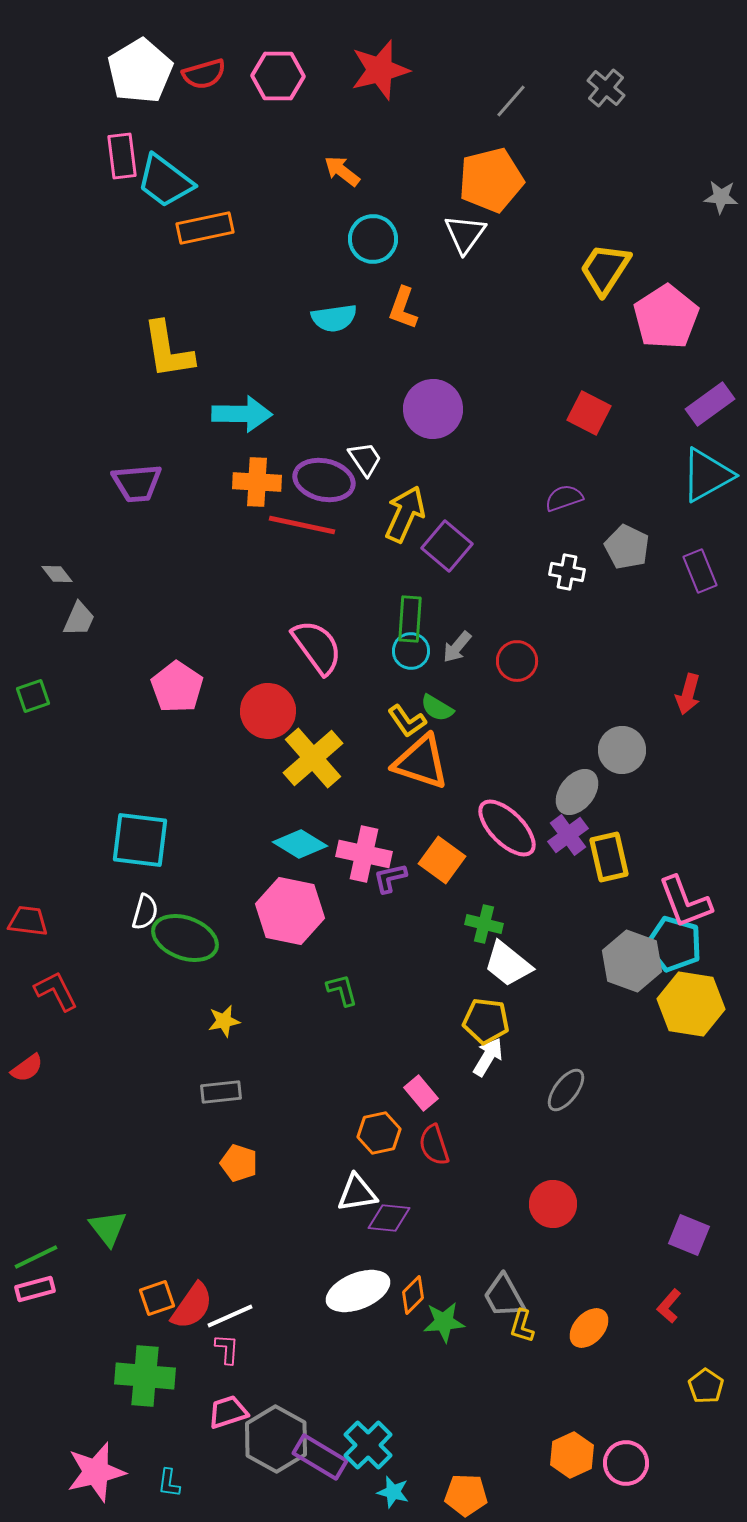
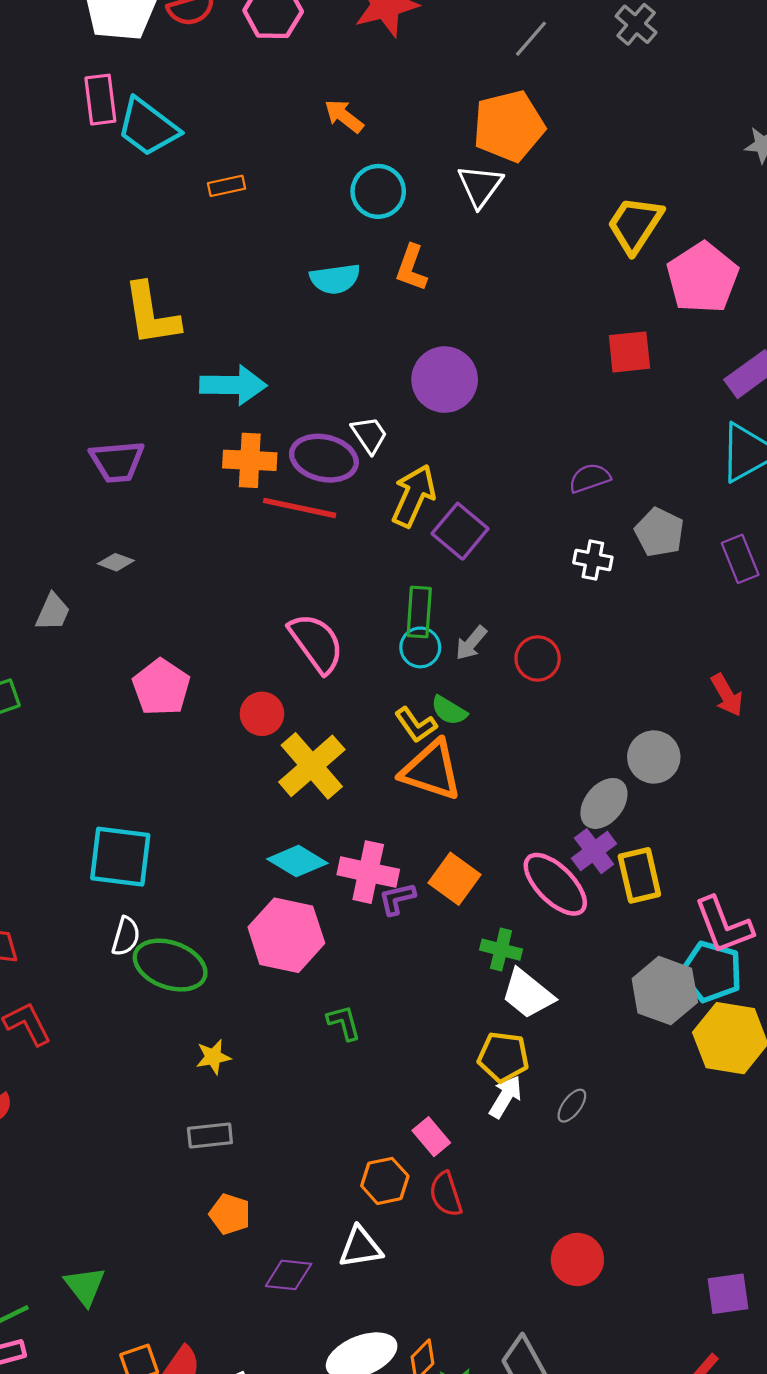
orange rectangle: (205, 228) -> (227, 186), moved, size x0.6
red square: (589, 413) -> (629, 352), moved, turned -33
gray diamond: (57, 574) -> (116, 562), moved, turned -32
red arrow: (688, 694) -> (727, 695), turned -45
red circle: (268, 711) -> (262, 714), size x0.7
pink ellipse: (507, 828) -> (555, 884), moved
gray ellipse: (566, 1090) -> (572, 1106), moved, size x0.7
purple diamond: (389, 1218) -> (289, 1275), moved
purple square: (689, 1235) -> (728, 1294), turned -30

